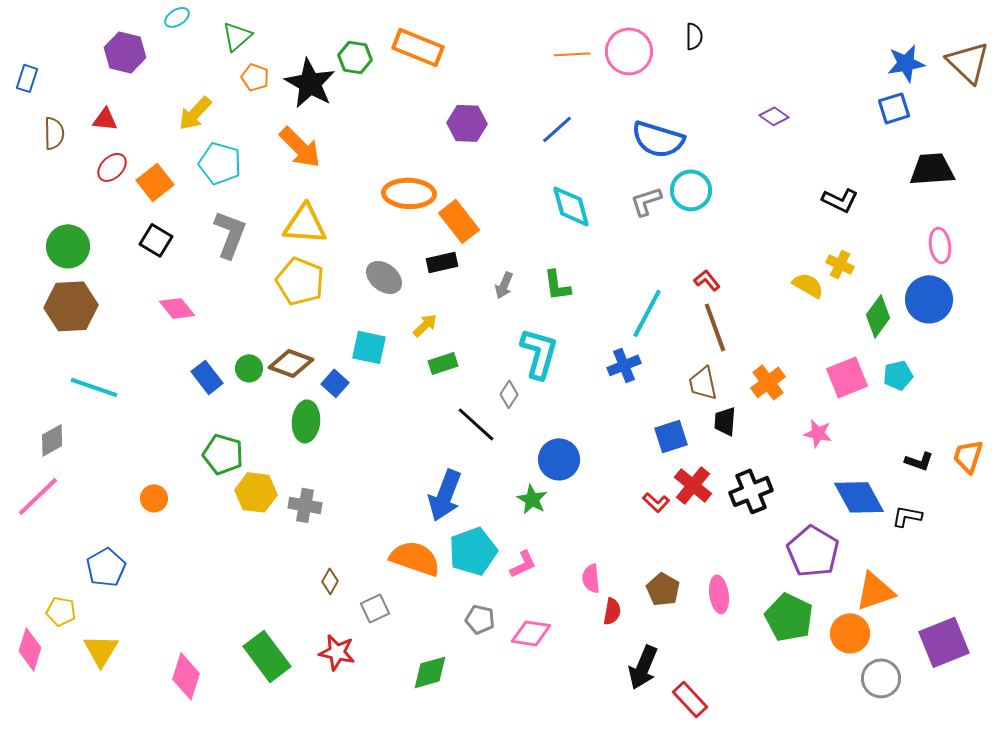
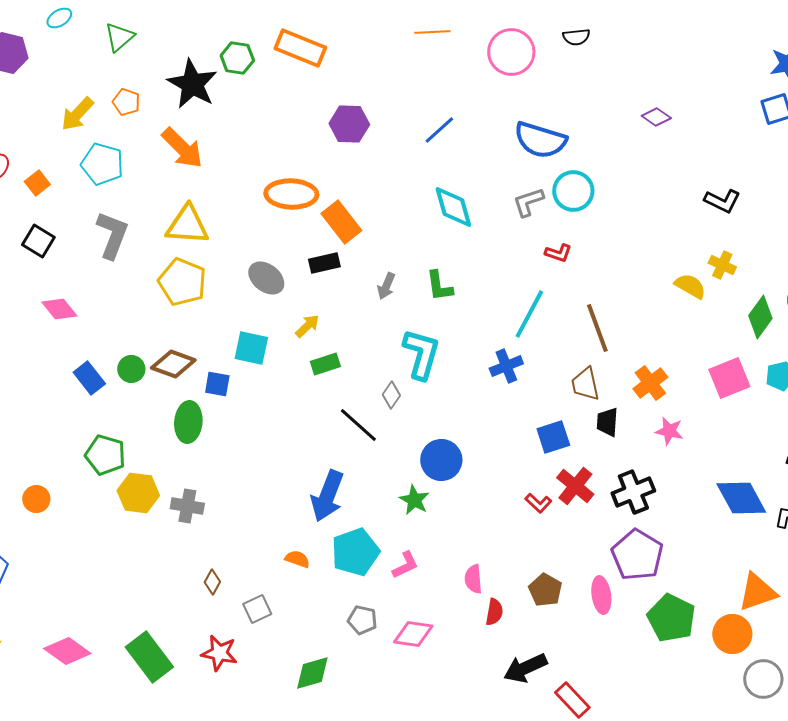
black semicircle: (694, 36) -> (576, 37), turned 84
orange line: (572, 54) -> (432, 32), moved
orange pentagon: (255, 77) -> (126, 102), moved
orange square: (155, 182) -> (37, 183), size x0.7
red L-shape: (707, 280) -> (558, 253), moved, turned 148
blue square: (335, 383) -> (217, 384), turned -32
pink star: (818, 433) -> (669, 431), moved
purple pentagon: (813, 551) -> (637, 555), moved
orange semicircle: (415, 558) -> (297, 559), size x0.5
black arrow: (643, 667) -> (525, 668), turned 42
pink diamond: (186, 676) -> (67, 651), moved, turned -72

